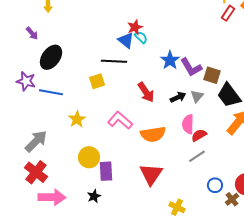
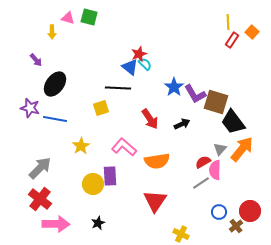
brown square: (212, 75) -> (216, 102), size x1.4
gray triangle: (197, 96) -> (220, 149), moved
pink semicircle: (188, 124) -> (215, 170), moved
purple rectangle: (106, 171) -> (110, 176), moved

